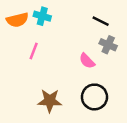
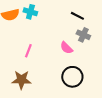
pink line: (34, 51) -> (28, 51), moved
brown star: (50, 101) -> (21, 80), moved

